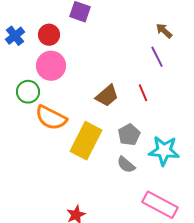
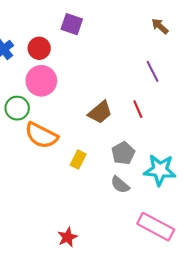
brown arrow: (164, 31) -> (160, 26), moved
yellow rectangle: (86, 141) -> (78, 160), size x0.5

